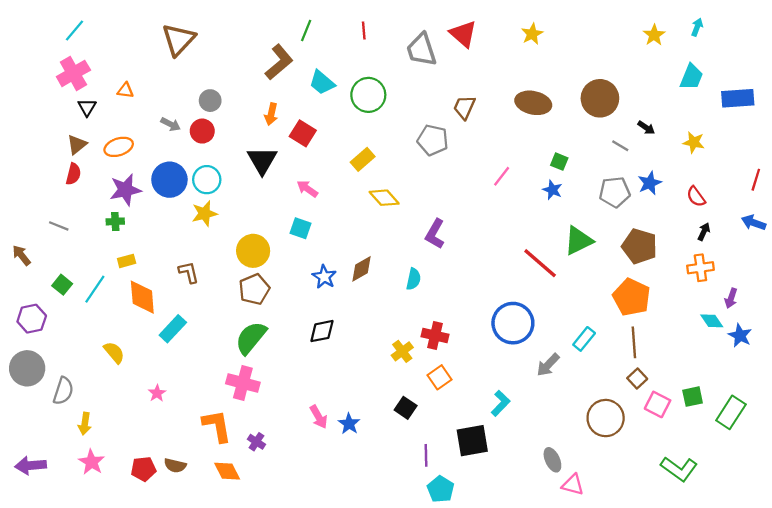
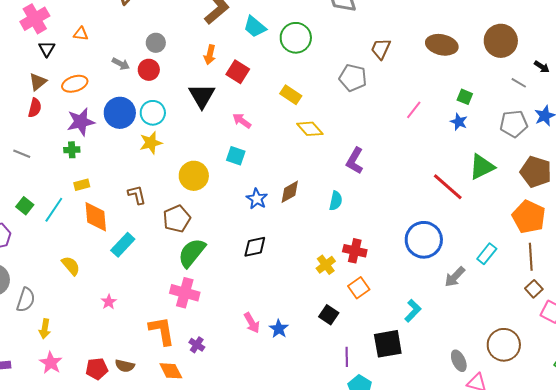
yellow rectangle: (363, 159) -> (291, 95), turned 75
brown pentagon: (254, 289) -> (177, 219), moved
brown circle: (606, 418) -> (504, 345), moved

